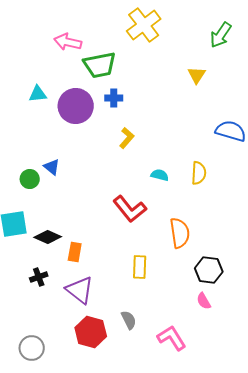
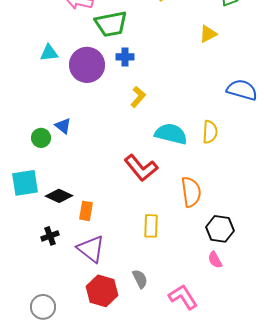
yellow triangle: (197, 75) -> (208, 34), turned 30
cyan semicircle: (160, 175) -> (171, 134), size x1.8

